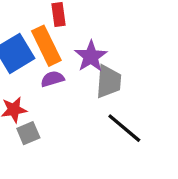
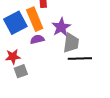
black line: (124, 128) -> (80, 59), moved, turned -45

